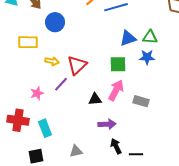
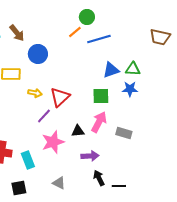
pink star: (37, 93) -> (53, 142), moved, size x1.6
gray triangle: (76, 151) -> (59, 183), turned 40

